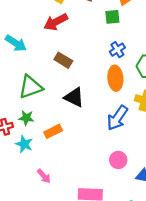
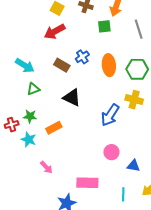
cyan arrow: (16, 43) -> (25, 66), moved
blue cross: (117, 50) -> (82, 57), moved
orange ellipse: (115, 78) -> (109, 65), moved
green triangle: (30, 87) -> (33, 89), size x0.6

